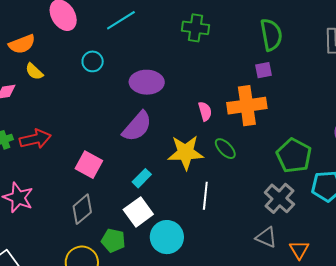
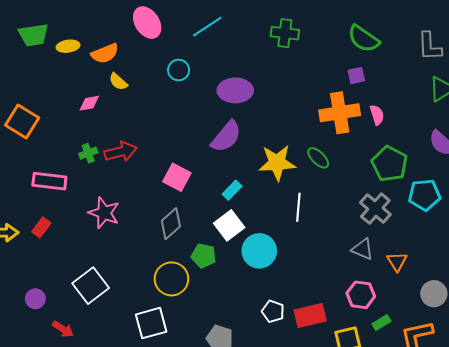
green semicircle: (271, 35) -> (364, 39), turned 136
pink semicircle: (205, 111) -> (377, 115), moved

